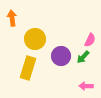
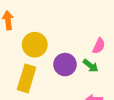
green arrow: (83, 57) -> (91, 66), turned -96

